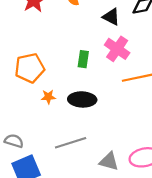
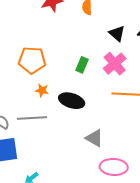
gray line: (71, 143) -> (32, 118), moved
gray triangle: (109, 161) -> (94, 138), moved

